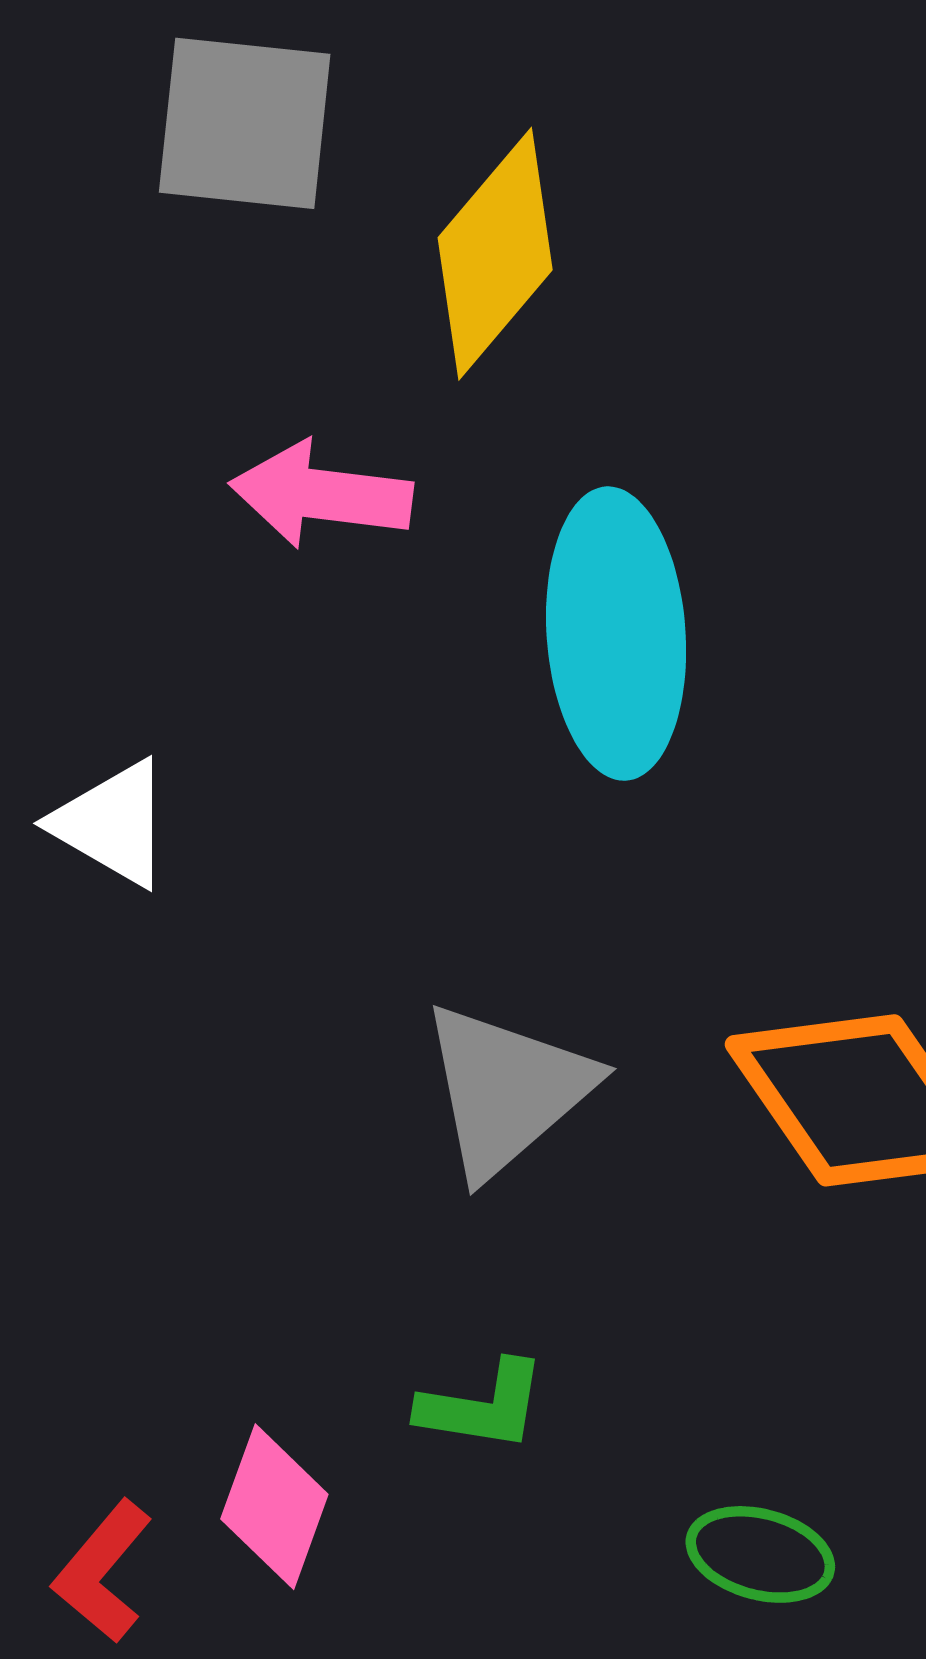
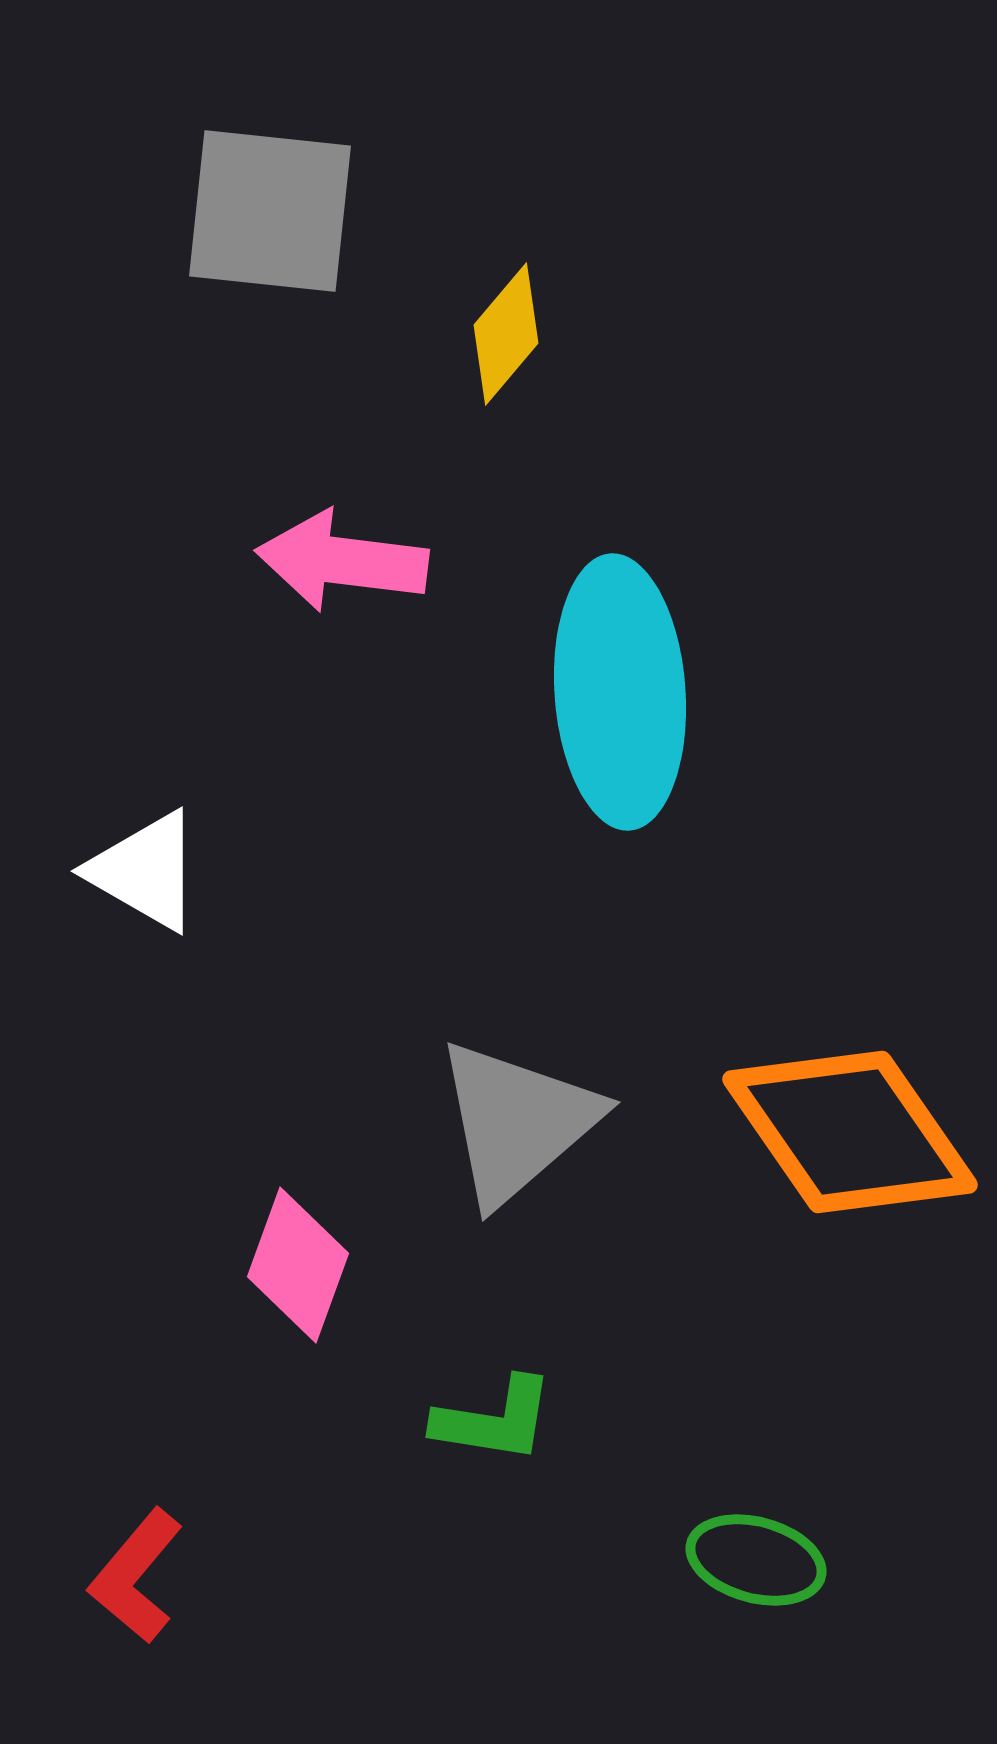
yellow diamond: (495, 254) -> (506, 334), size x0.6
pink diamond: (274, 1507) -> (298, 1265), moved

